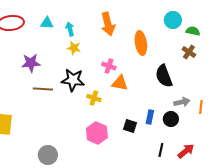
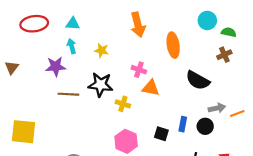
cyan arrow: (70, 29) -> (72, 46), moved
brown cross: (189, 52) -> (224, 55), turned 32
black semicircle: (164, 76) -> (198, 80), turned -40
orange line: (201, 107) -> (237, 113), turned 64

